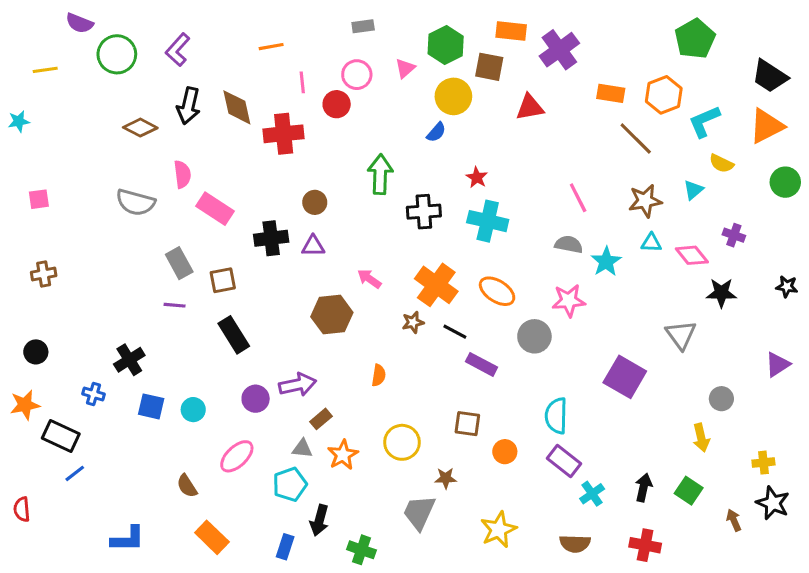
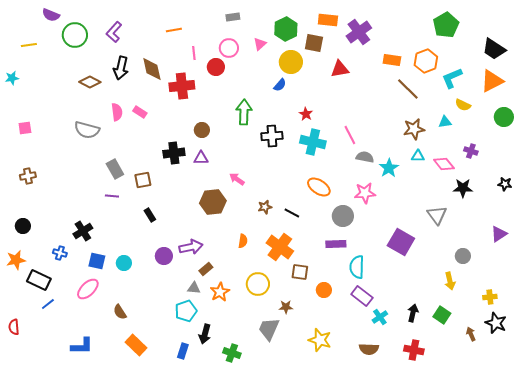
cyan triangle: (693, 190) -> (445, 122), turned 32
pink line: (578, 198) -> (350, 135), moved
pink rectangle: (215, 209) -> (140, 112), moved, size x0.6
orange cross: (436, 285) -> (280, 247), moved
black rectangle: (234, 335) -> (150, 215), size x0.6
purple rectangle: (481, 364) -> (336, 244), moved, turned -30
pink ellipse: (237, 456) -> (88, 289), moved
yellow star: (499, 530) -> (320, 340), turned -30

